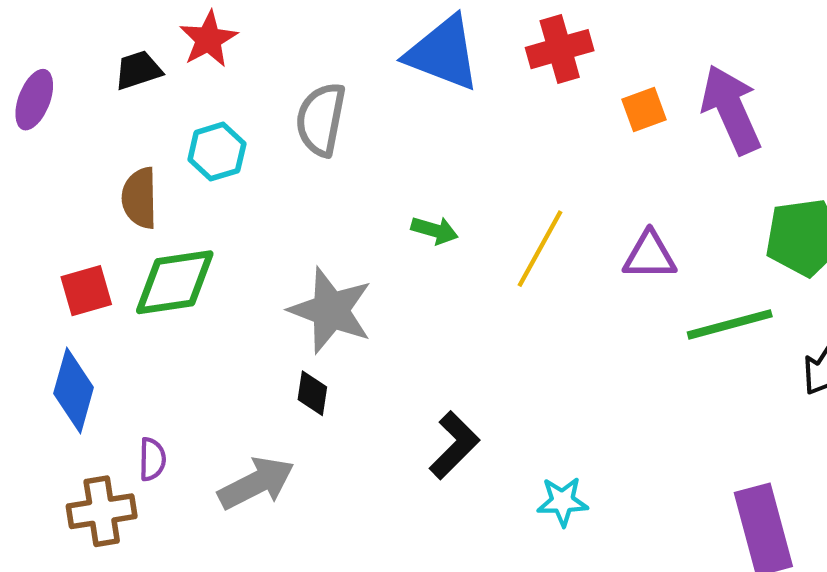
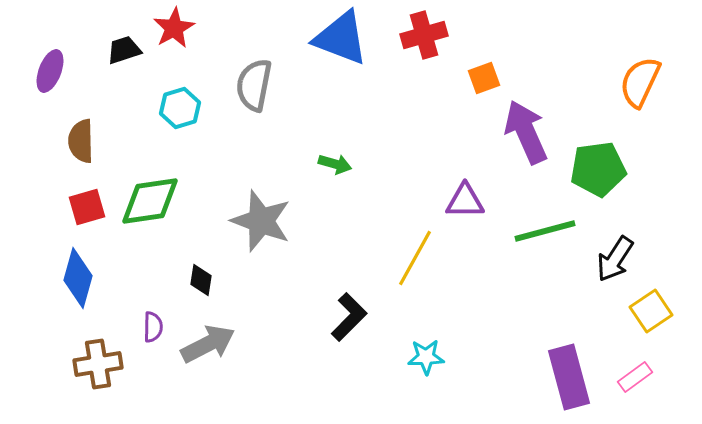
purple arrow: (731, 109) -> (526, 132), moved
brown semicircle: (140, 198) -> (81, 141), moved
yellow line: (540, 249) -> (415, 258), moved
purple triangle: (650, 256) -> (465, 201), moved
black diamond: (312, 393) -> (201, 280), moved
purple semicircle: (152, 459) -> (153, 327), moved

